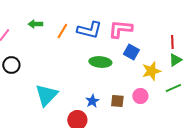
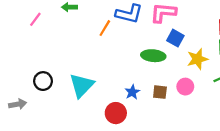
orange line: (62, 31) -> (105, 28), moved
green ellipse: (100, 62) -> (153, 56), moved
black circle: (11, 65) -> (43, 81), moved

